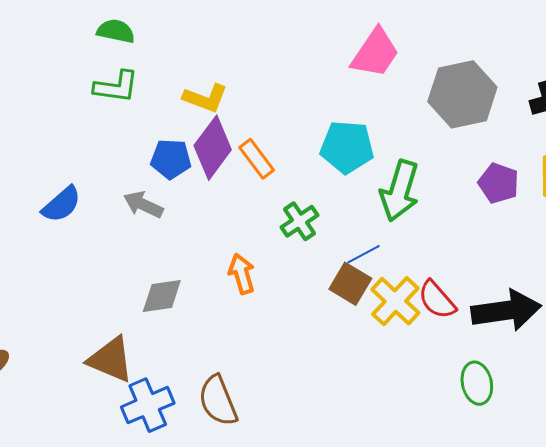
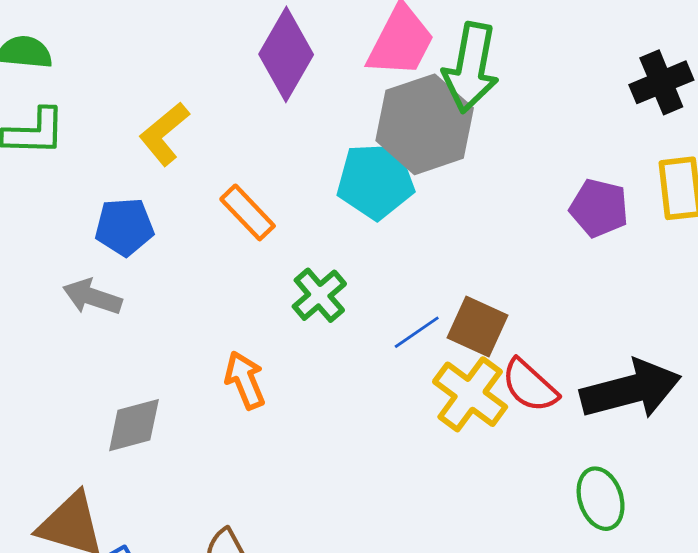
gray hexagon: (462, 94) -> (425, 124), moved
yellow L-shape: (205, 98) -> (164, 134), turned 126
purple diamond: (213, 148) -> (286, 54), moved
green arrow: (400, 191) -> (471, 68), moved
brown square: (350, 284) -> (478, 327), moved

